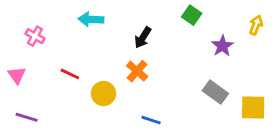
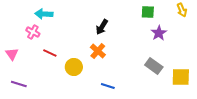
green square: (192, 15) -> (148, 12), moved, turned -32
cyan arrow: (91, 19) -> (44, 14), moved
yellow arrow: (256, 25) -> (182, 10), moved, turned 136
pink cross: (35, 36) -> (33, 32), moved

